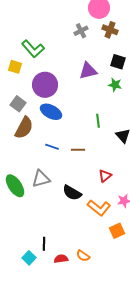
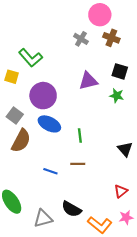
gray cross: (81, 31) -> (81, 39), turned -32
green line: (98, 121) -> (80, 136), moved
blue line: (52, 147) -> (50, 171), moved
red triangle: (105, 176) -> (121, 191), moved
gray triangle: (41, 179) -> (43, 218), moved

